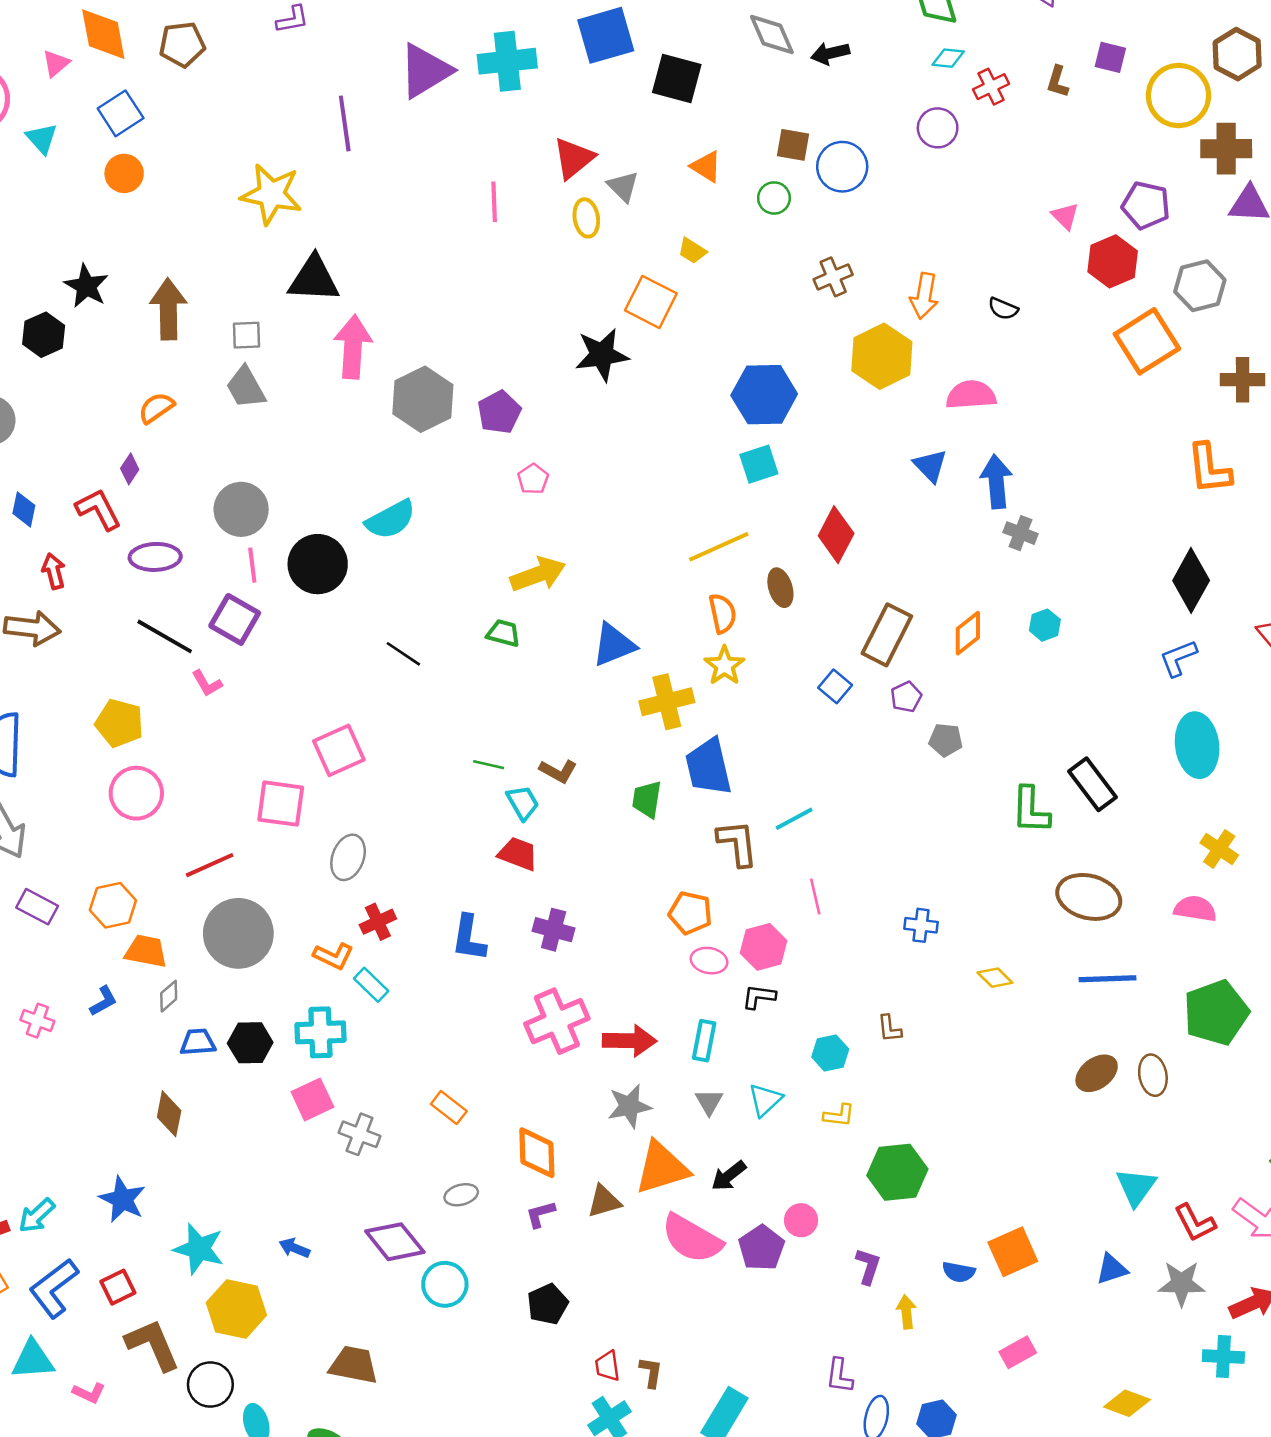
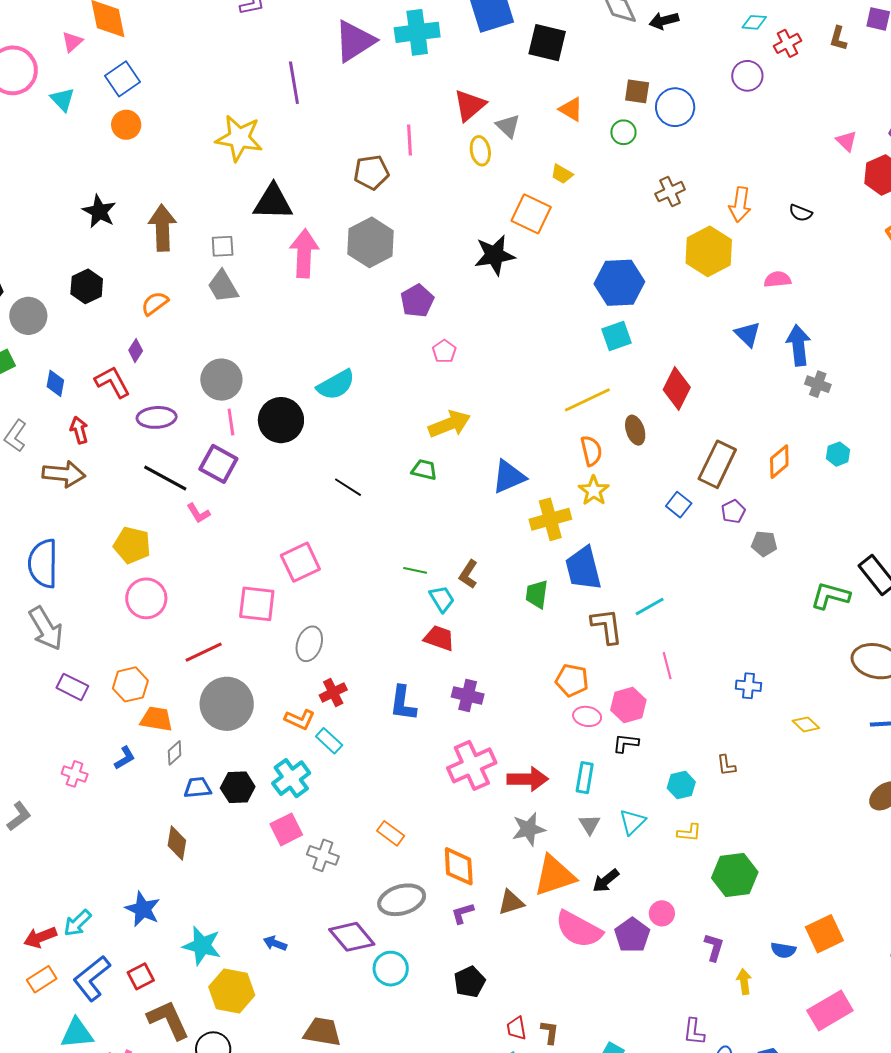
brown pentagon: (182, 44) -> (371, 172), moved
black hexagon: (44, 335) -> (87, 286), moved
pink semicircle: (971, 395) -> (777, 279), size x0.7
gray hexagon: (423, 399) -> (371, 242), moved
brown L-shape: (558, 771) -> (468, 574), turned 96
green L-shape: (1031, 810) -> (830, 596), turned 105
cyan cross: (320, 1032) -> (291, 778), turned -33
gray ellipse: (461, 1195) -> (402, 900), size x1.8
pink rectangle: (1018, 1352) -> (830, 1011), size x1.6

